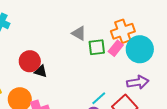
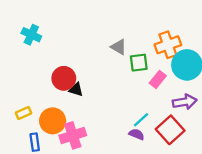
pink rectangle: (116, 48) -> (158, 79), moved

